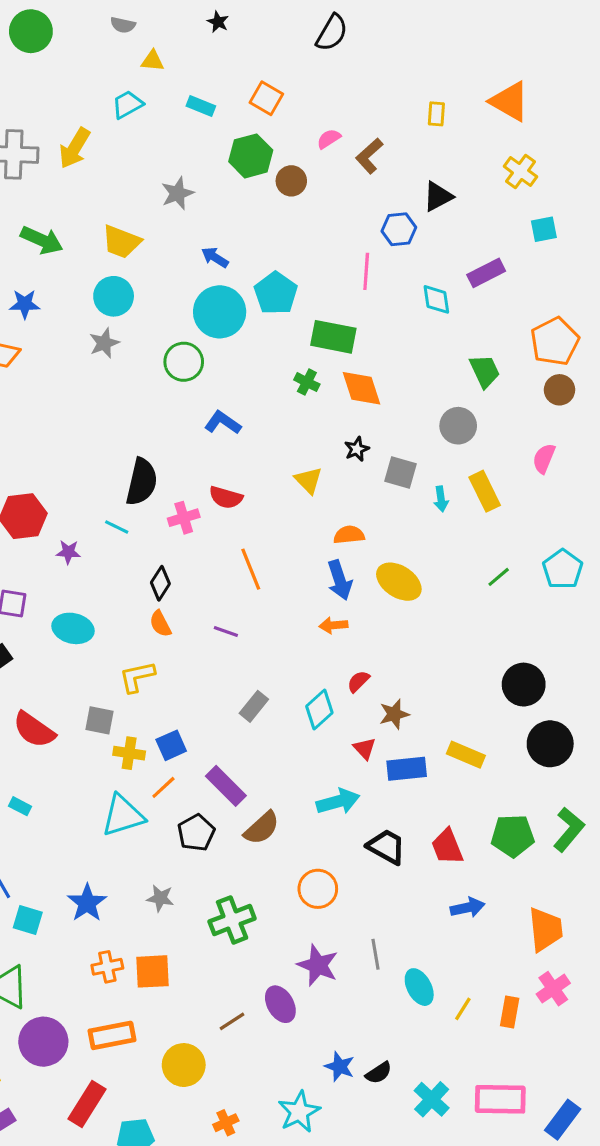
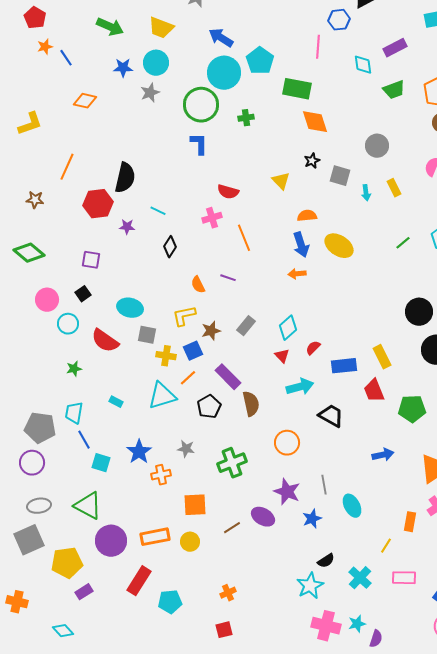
blue arrow: (215, 257) -> (221, 38), size x1.4
blue star: (25, 304) -> (123, 68), moved
green circle: (184, 362) -> (201, 105), size x1.4
green trapezoid: (485, 371) -> (394, 90), moved, turned 95
green cross: (307, 382) -> (246, 118), moved, turned -35
blue L-shape: (223, 423) -> (199, 144), moved, turned 55
black semicircle: (142, 482) -> (125, 178), moved
yellow rectangle: (485, 491) -> (394, 188), size x0.7
pink cross: (184, 518) -> (212, 218), moved
black diamond: (160, 583) -> (170, 247), moved
orange semicircle: (160, 624) -> (198, 285), moved
cyan ellipse: (73, 628) -> (130, 308), moved
yellow L-shape: (137, 677) -> (184, 316), moved
red semicircle: (358, 681) -> (313, 348), moved
brown star: (394, 714) -> (211, 331), moved
red triangle: (365, 748) -> (282, 356), moved
yellow rectangle: (466, 755) -> (382, 357), turned 40
cyan rectangle: (20, 806) -> (116, 402), moved
brown semicircle: (262, 828) -> (251, 404), turned -60
red trapezoid: (447, 847) -> (374, 391), moved
orange cross: (107, 967) -> (161, 475), moved
orange square: (153, 971) -> (195, 505), moved
purple ellipse: (280, 1004) -> (263, 517), turned -30
yellow line: (463, 1009) -> (386, 546), moved
yellow circle: (184, 1065) -> (190, 542), moved, size x0.7
blue star: (340, 1067) -> (312, 519), moved, turned 30
pink rectangle: (500, 1099) -> (404, 578), size x0.7
cyan star: (299, 1112) -> (310, 586), moved

